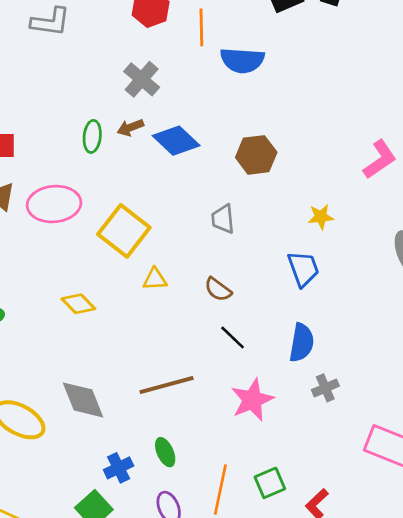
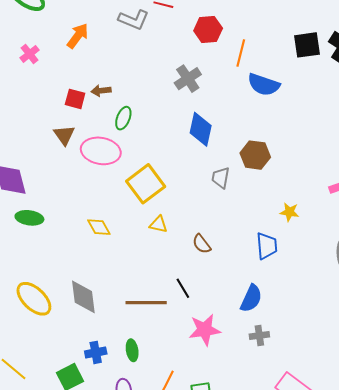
brown arrow: (130, 128) -> (101, 91), moved
green ellipse: (92, 136) -> (123, 118), moved
blue diamond: (176, 141) -> (201, 129), turned 44
gray trapezoid: (223, 219) -> (221, 178), moved
black line: (233, 337) -> (183, 288), moved

